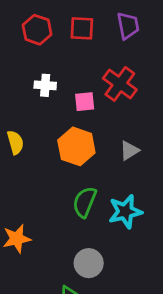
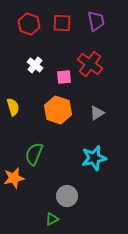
white cross: (45, 85) -> (35, 65), turned 35
green semicircle: (85, 202) -> (34, 154), moved

